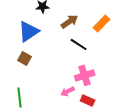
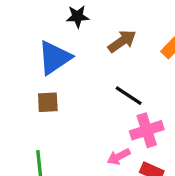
black line: (79, 44) -> (129, 96), moved
brown square: (25, 58) -> (48, 102), turned -32

